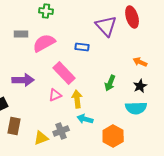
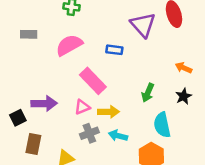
gray rectangle: (21, 34) -> (29, 34), moved
purple arrow: (23, 80) -> (44, 103), moved
yellow arrow: (77, 99) -> (108, 112), turned 96
cyan semicircle: (136, 108) -> (162, 125), moved, turned 80
gray cross: (61, 131) -> (89, 133), moved

